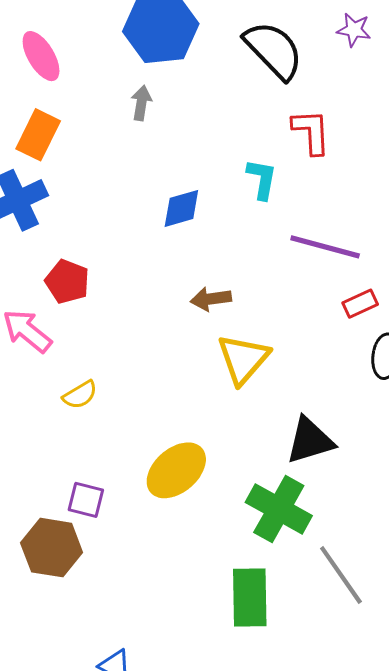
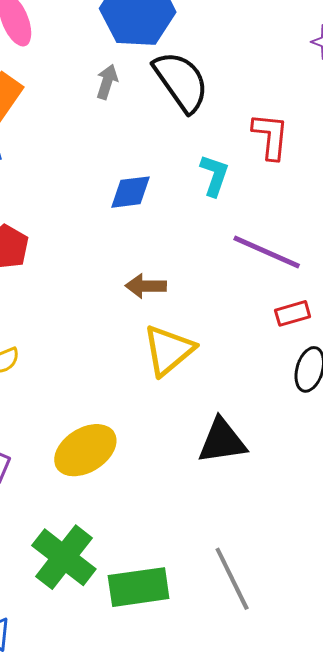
black semicircle: (274, 50) -> (181, 82), moved
green cross: (279, 509) -> (64, 557), moved
green rectangle: (250, 597) -> (139, 587), turned 74

